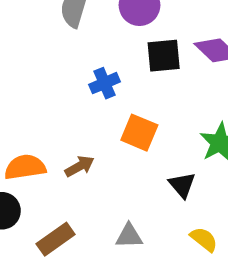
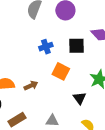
black square: (164, 56) -> (77, 46), moved

